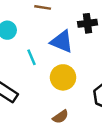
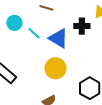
cyan line: (31, 57) -> (34, 33), moved, turned -32

